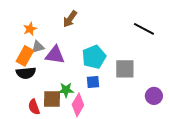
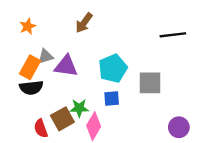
orange star: (30, 29) -> (28, 26), moved
black line: (144, 29) -> (173, 35), turned -35
purple circle: (154, 96) -> (179, 127), moved
brown square: (52, 99) -> (62, 119), turned -30

